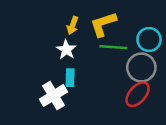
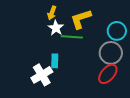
yellow arrow: (73, 25) -> (52, 13), moved
green line: (113, 47) -> (72, 37), moved
white star: (66, 50) -> (56, 28), moved

